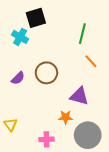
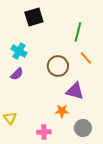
cyan cross: (20, 37) -> (19, 51), moved
brown circle: (46, 73) -> (58, 66), moved
gray circle: (88, 135) -> (83, 128), size x0.7

